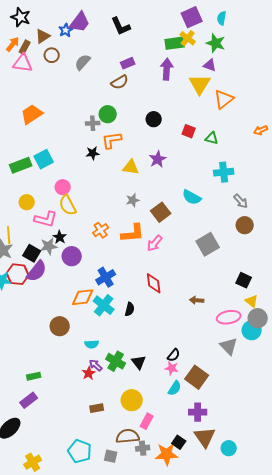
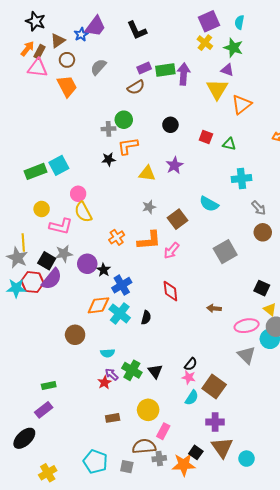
green rectangle: (175, 43) -> (165, 70), moved
orange trapezoid: (32, 114) -> (67, 86), moved, turned 95
black star: (60, 237) -> (103, 270), moved

